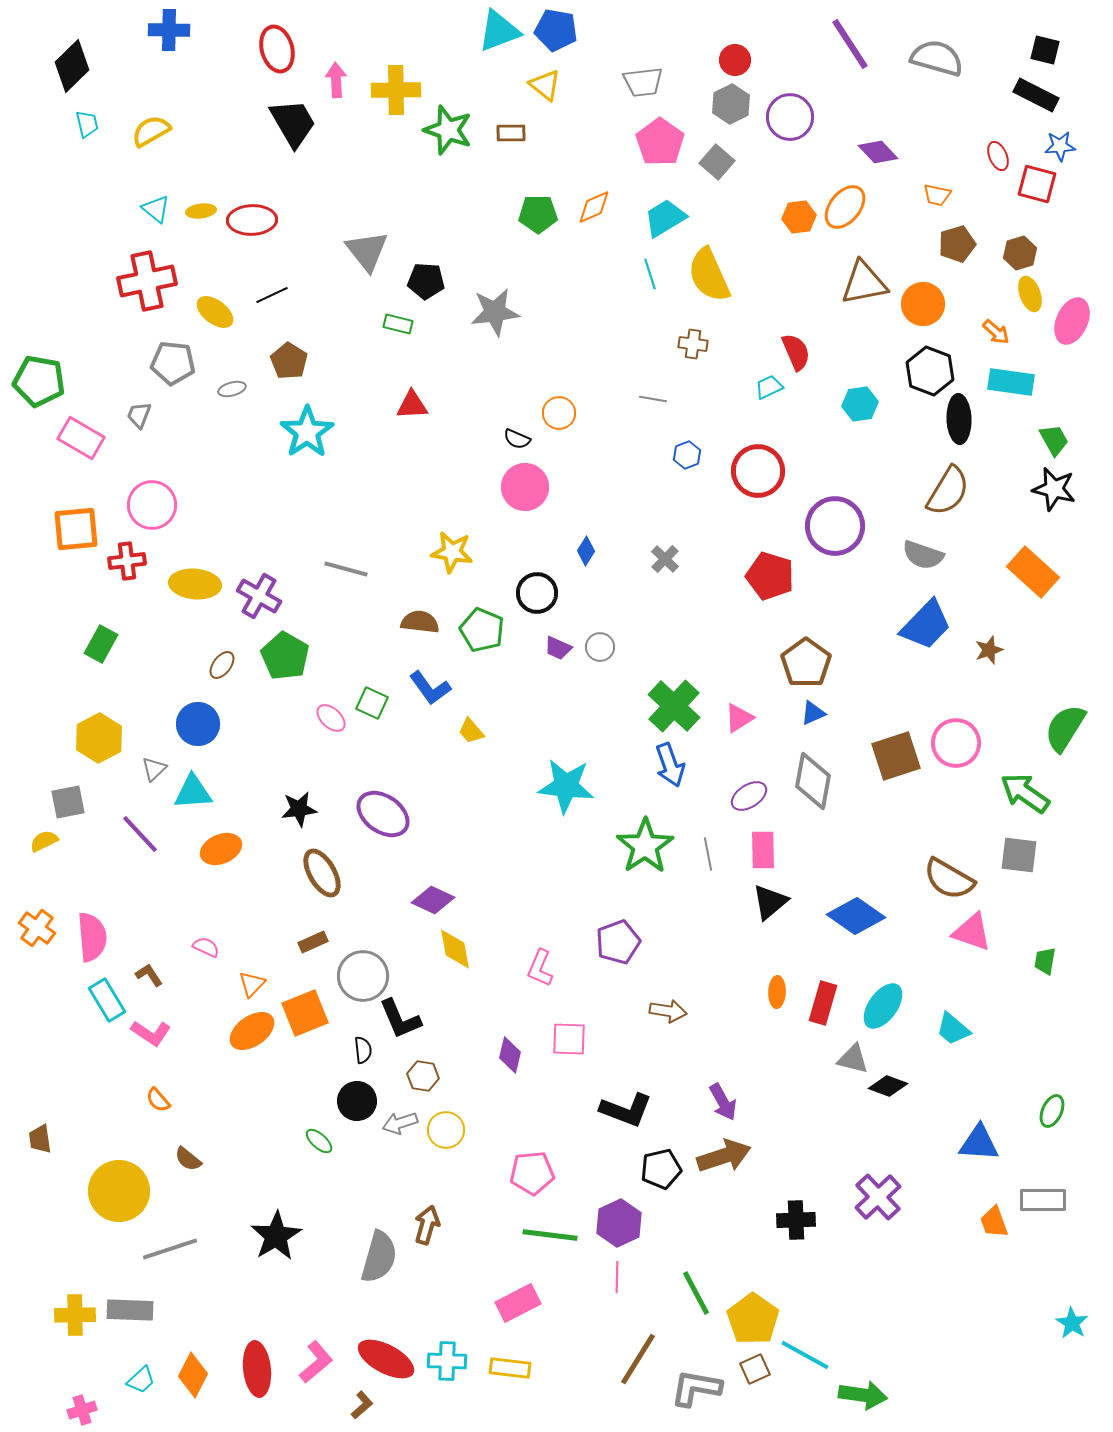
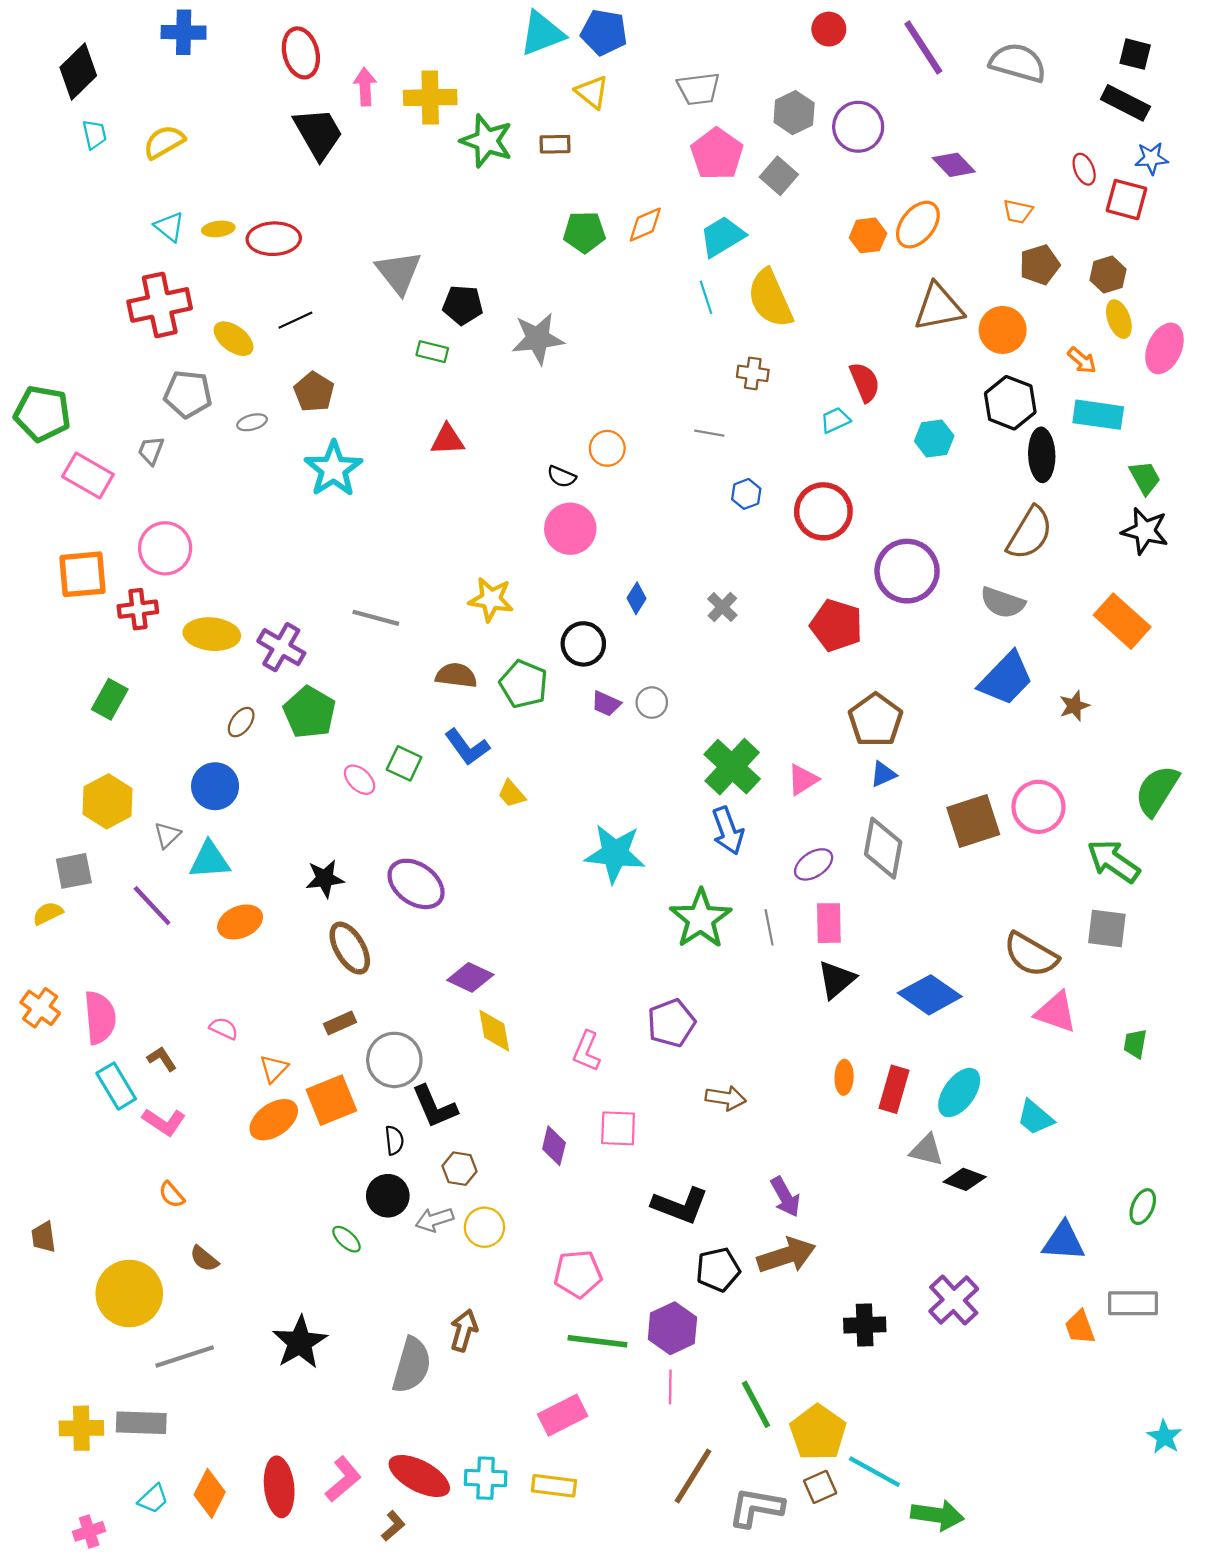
red circle: (735, 60) -> (829, 29), moved

